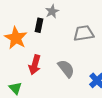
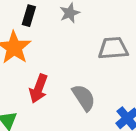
black rectangle: (39, 25) -> (29, 16), moved

